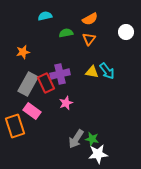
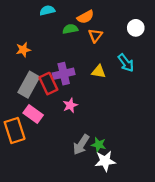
orange semicircle: (90, 19) -> (86, 17), moved
cyan arrow: (107, 71) -> (126, 63), moved

